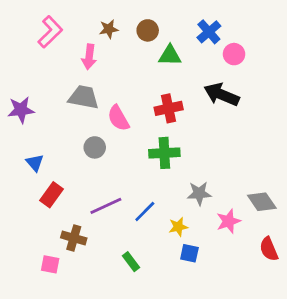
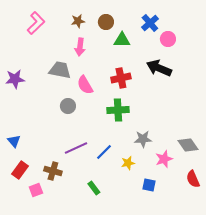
pink arrow: (89, 57) -> (80, 47), moved
blue triangle: (35, 163) -> (14, 141), moved
red rectangle: (52, 195) -> (20, 170), moved
blue square: (189, 253) -> (149, 185), moved
pink square: (50, 264) -> (36, 190), turned -32

